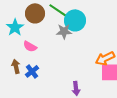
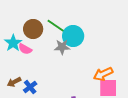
pink semicircle: (30, 46) -> (25, 49), moved
brown arrow: (16, 66) -> (14, 82), turned -104

